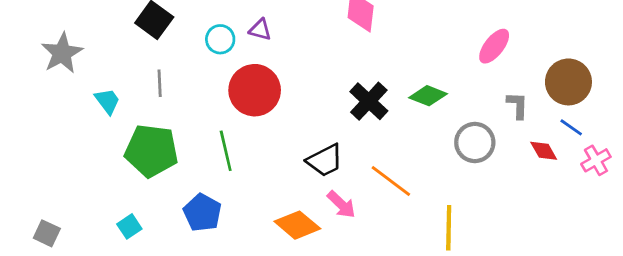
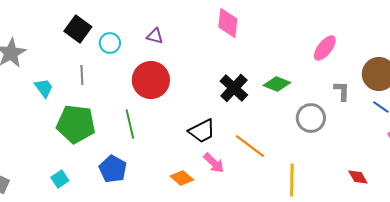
cyan circle: (220, 39) -> (110, 43), moved
red diamond: (544, 151) -> (358, 177), moved
orange diamond: (297, 225) -> (182, 178), size x0.7

